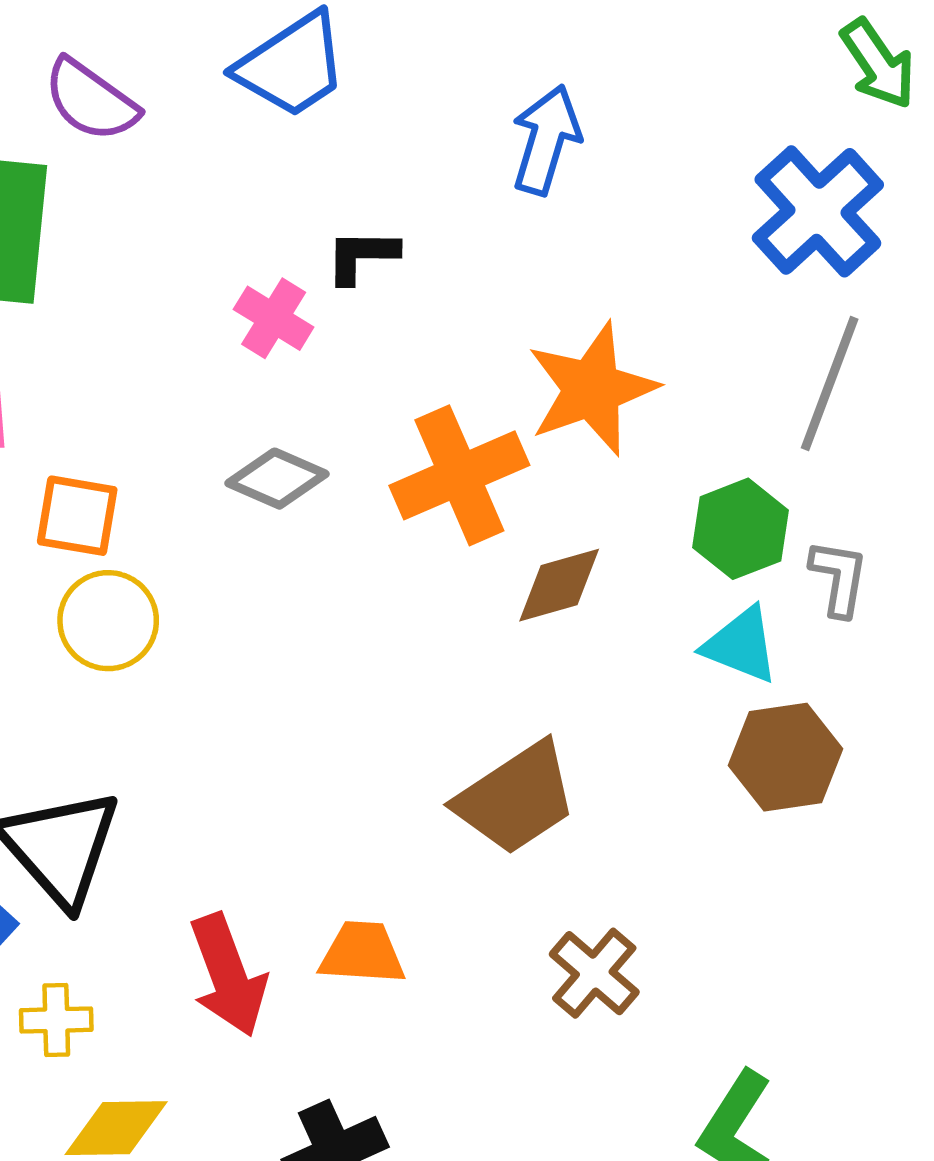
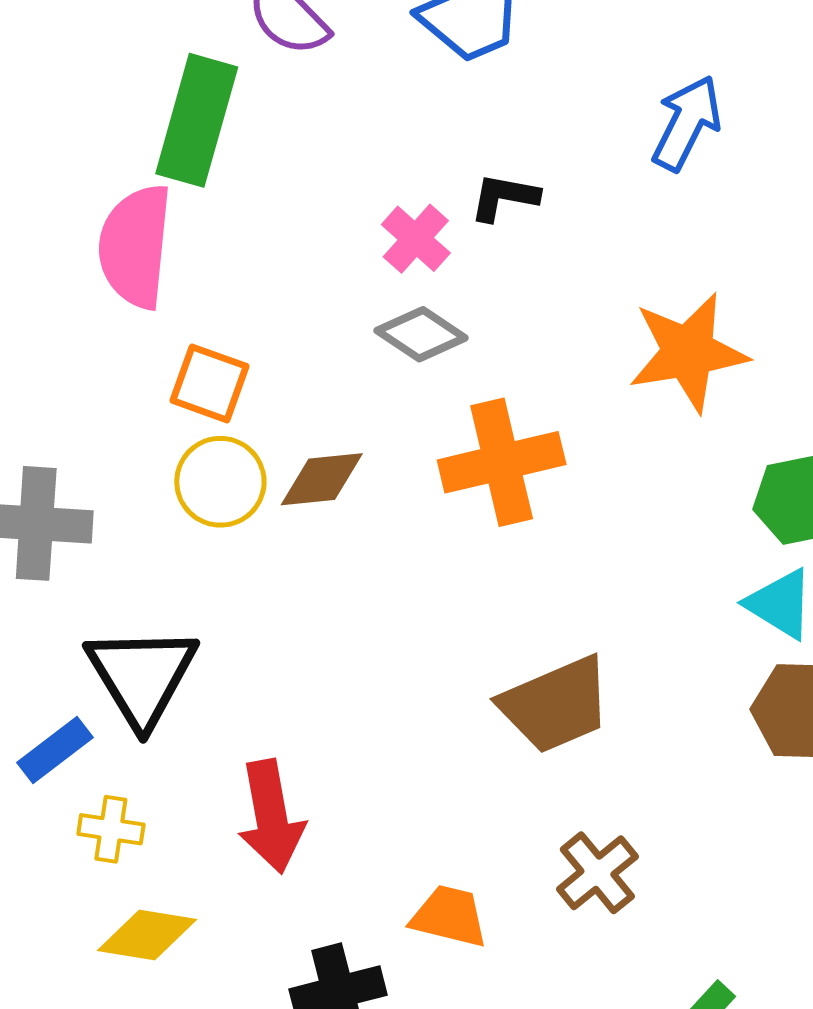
orange cross: (459, 475) -> (502, 462), moved
gray diamond: (277, 479) -> (421, 334), moved
brown diamond: (559, 585) -> (322, 479), moved
orange trapezoid: (362, 953) -> (449, 916), moved

